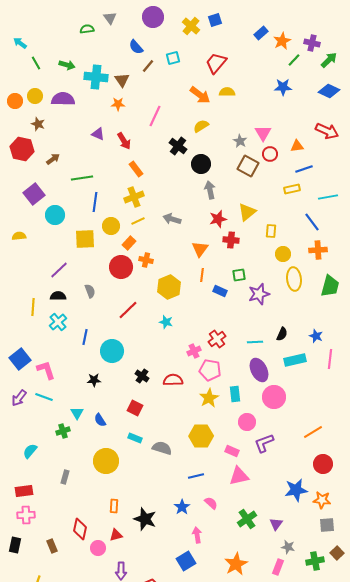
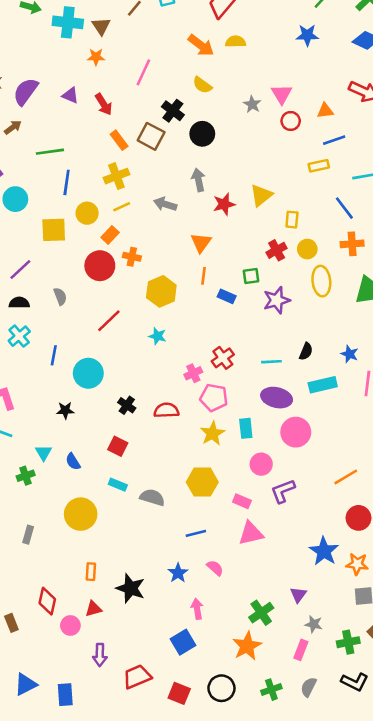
purple semicircle: (63, 99) -> (26, 92), moved, turned -55
yellow semicircle: (201, 126) -> (202, 85), turned -112
brown square: (248, 166) -> (151, 136), moved
gray arrow: (210, 190) -> (198, 180), moved
red cross: (231, 240) -> (277, 250), moved, turned -35
purple ellipse: (259, 370) -> (277, 398), turned -50
blue star: (296, 490) -> (324, 551), turned -30
green cross: (247, 519) -> (261, 613), moved

